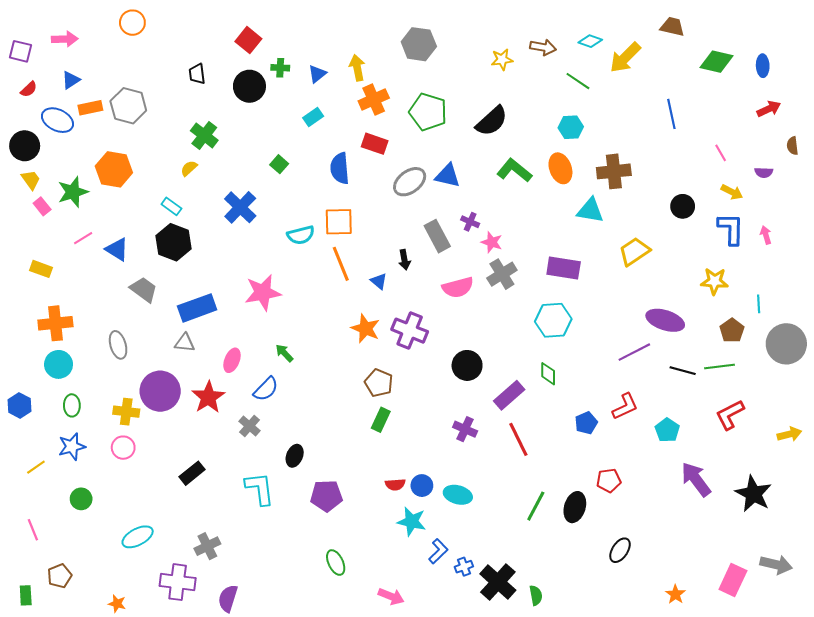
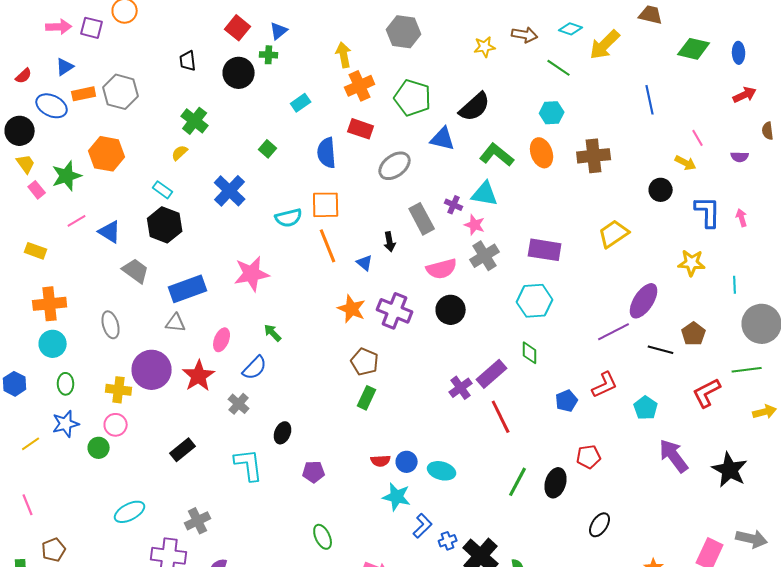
purple square: (21, 51) -> (92, 28), moved
blue triangle: (317, 74) -> (279, 31), moved
blue triangle: (448, 176) -> (443, 139), moved
yellow arrow: (732, 192) -> (686, 163), moved
cyan triangle: (590, 210) -> (485, 194), moved
purple ellipse: (665, 320) -> (644, 301), turned -75
brown pentagon: (732, 331) -> (694, 334), moved
black circle: (467, 365) -> (451, 310), moved
green line: (720, 366) -> (747, 370), moved
purple cross: (465, 429) -> (461, 388), moved, turned 30
purple pentagon: (326, 496) -> (314, 472), size x0.7
green circle: (81, 499) -> (99, 448), moved

